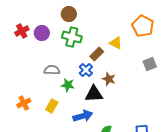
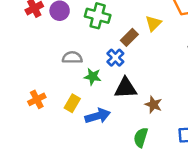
yellow triangle: (116, 43) -> (153, 23), turned 48
brown star: (109, 79) -> (153, 105), moved
blue arrow: (83, 116) -> (98, 116), moved

